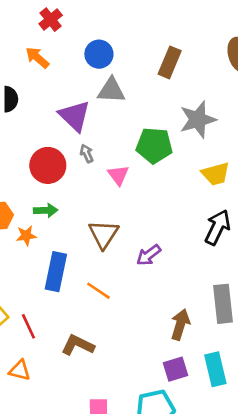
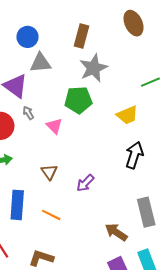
gray star: (198, 119) -> (93, 68), moved
brown triangle: (104, 234) -> (49, 172), size x0.7
brown arrow: (180, 325) -> (116, 232), turned -65

